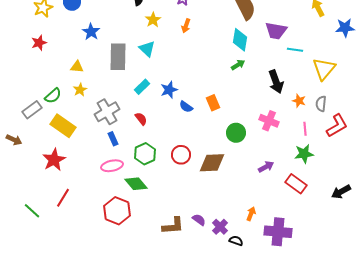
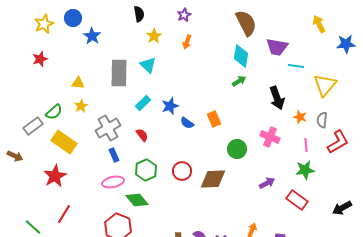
blue star: (91, 32) -> (92, 36), moved

